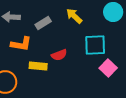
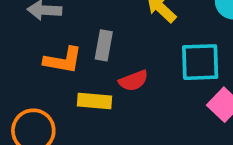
gray rectangle: (43, 23) -> (104, 45), moved, turned -49

